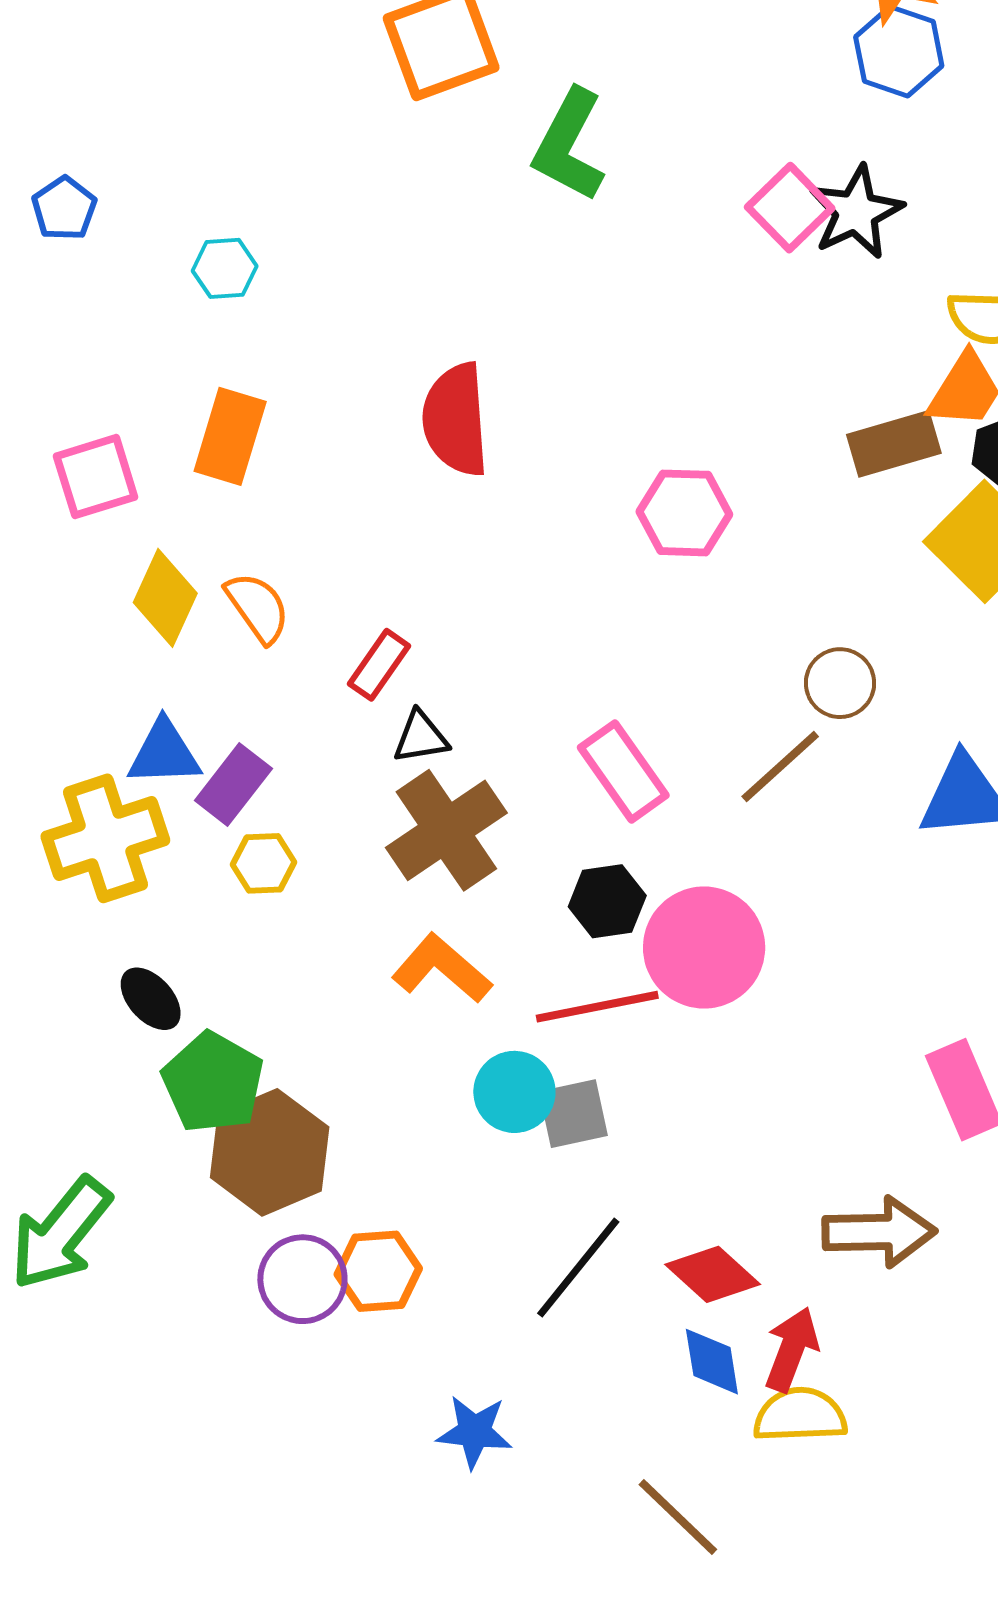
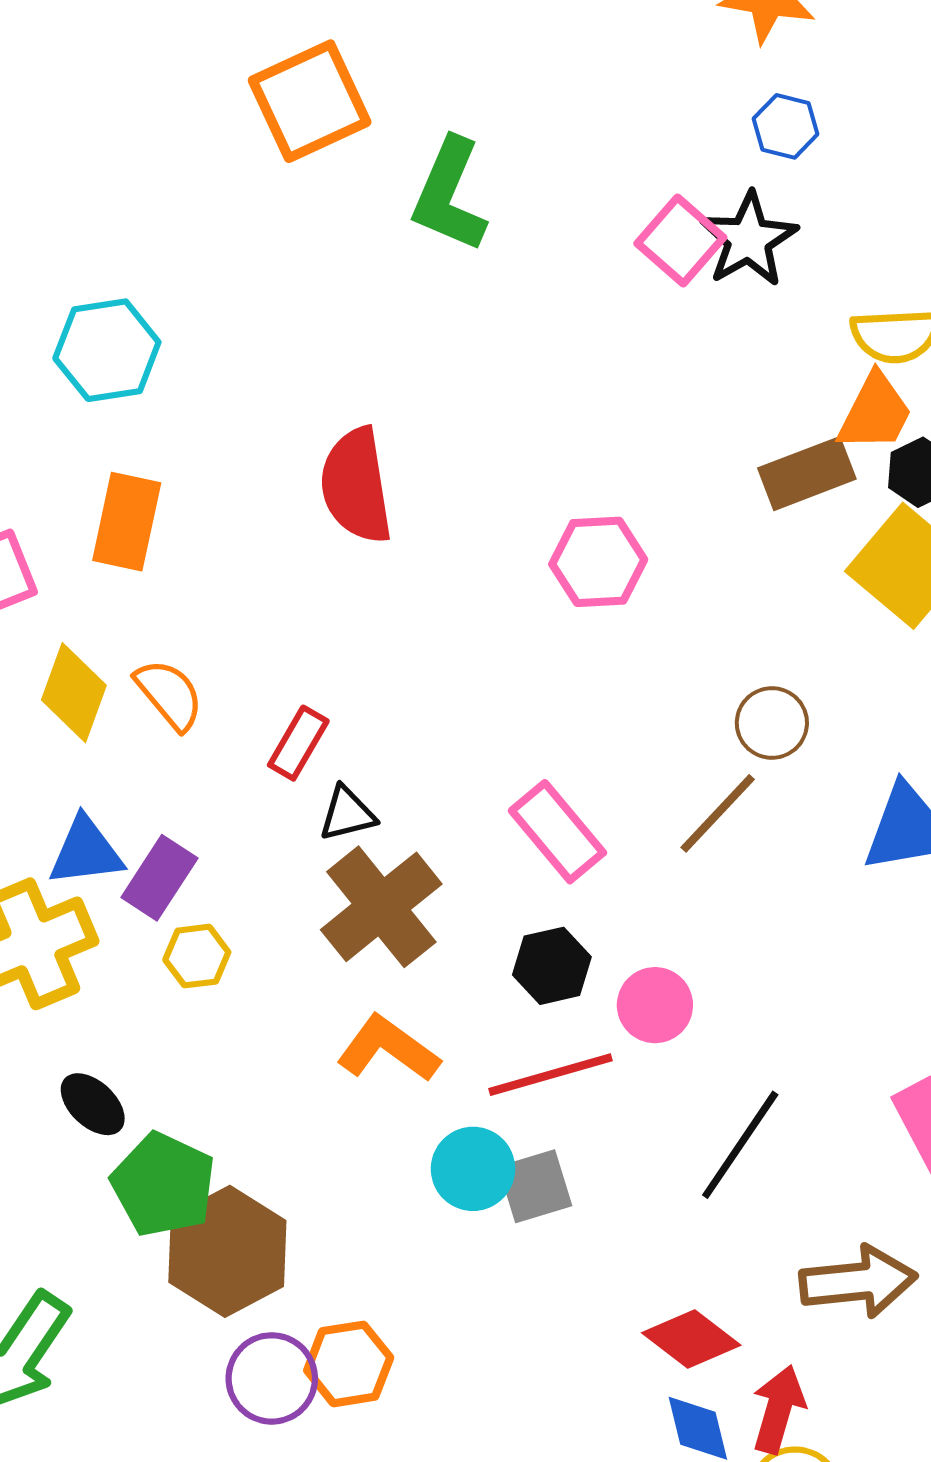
blue hexagon: (899, 51) -> (786, 126), moved, size x0.7
cyan hexagon: (225, 268) -> (107, 350), size x1.6
pink circle: (704, 948) -> (655, 1005), size x0.6
black line: (578, 1268) -> (740, 1145), moved

